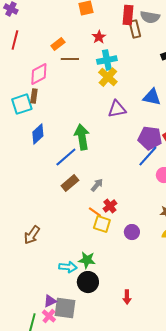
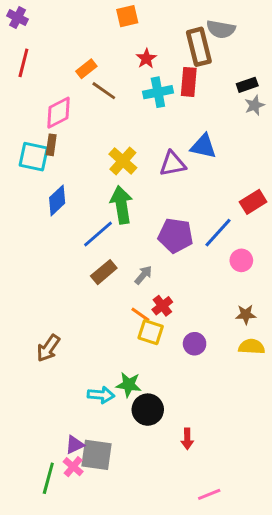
red rectangle: (128, 15) -> (189, 82), moved
brown rectangle: (135, 29) -> (199, 47), size x1.4
brown line: (70, 59) -> (104, 91), turned 36
yellow cross: (108, 77) -> (123, 161), moved
blue triangle: (152, 97) -> (203, 146), moved
cyan square: (22, 104) -> (34, 157), turned 30
purple pentagon: (150, 138) -> (176, 236), moved
black circle: (88, 282) -> (148, 410), moved

